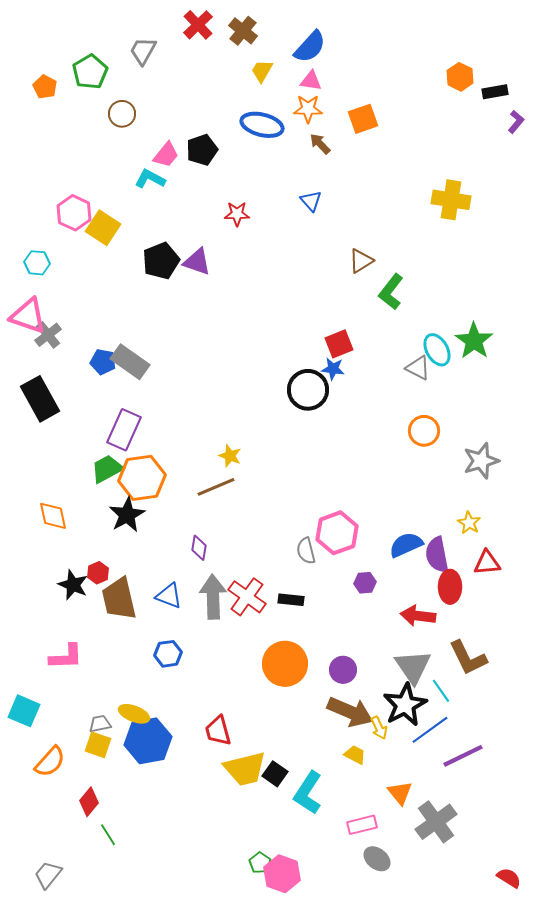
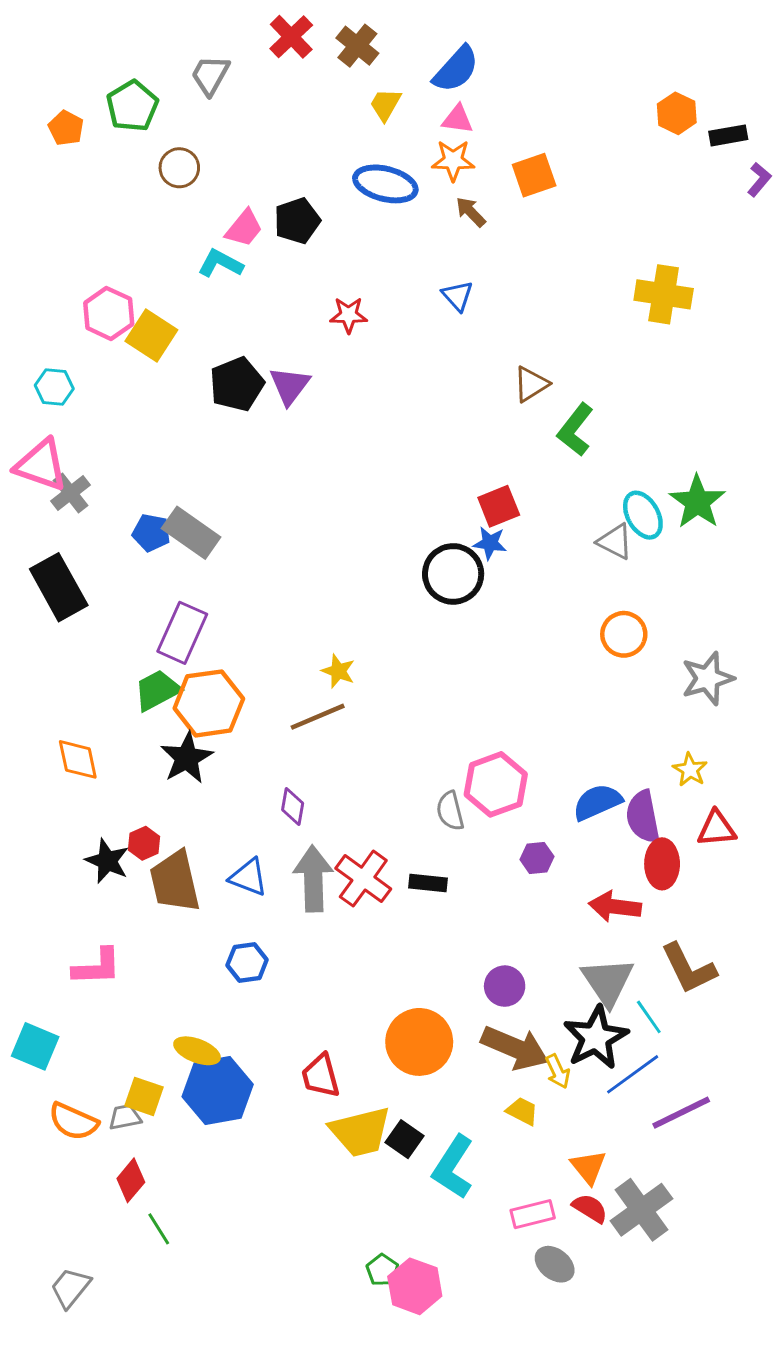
purple triangle: (197, 262) -> (290, 386), turned 48
orange circle: (285, 664) -> (419, 1042), moved
gray trapezoid: (100, 724) -> (125, 1117), moved
orange semicircle: (50, 762) -> (73, 1121), turned 72
red semicircle: (509, 878) -> (590, 1208), moved

